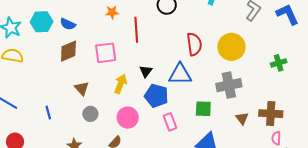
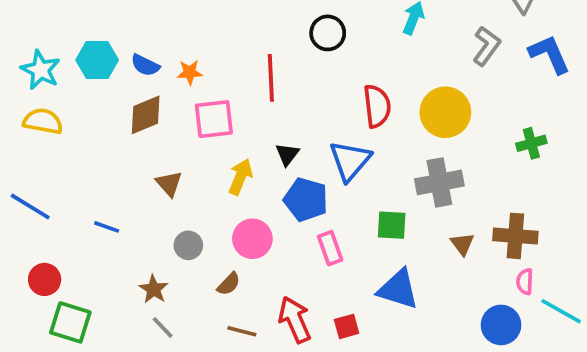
orange star: (112, 12) -> (190, 72), moved
blue triangle: (180, 74) -> (350, 161), turned -50
blue line: (48, 113) -> (107, 227), turned -56
gray circle: (90, 114) -> (188, 245), moved

